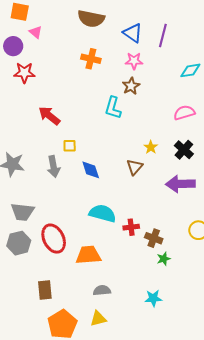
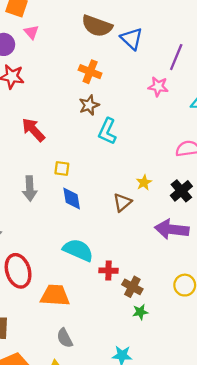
blue triangle: (133, 33) -> (132, 39), moved
pink star: (134, 61) -> (158, 87), moved
brown star: (131, 86) -> (89, 105), moved
yellow square: (70, 146) -> (62, 169), moved
gray semicircle: (102, 290) -> (65, 338), turned -120

